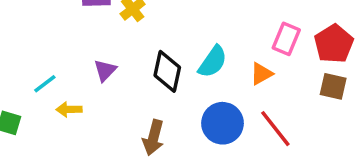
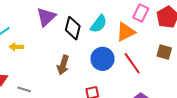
purple triangle: (105, 70) -> (46, 17), moved, size x1.5
orange triangle: (261, 74) -> (126, 32), size x1.5
brown square: (333, 86) -> (164, 52), moved

